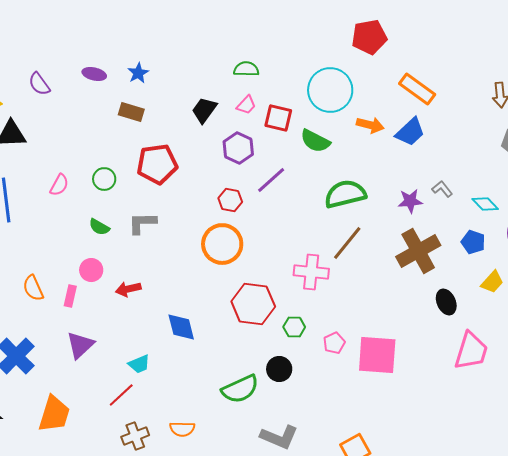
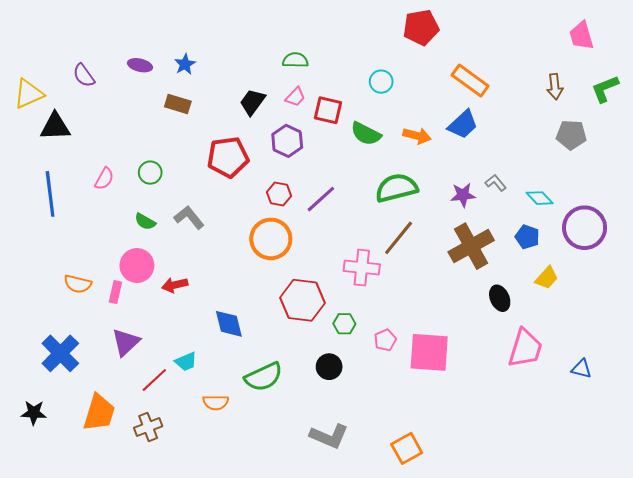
cyan circle: (330, 90) -> (381, 82), size x0.5
orange arrow: (370, 125) -> (417, 136), moved
red pentagon: (157, 164) -> (228, 157), moved
purple line: (271, 180) -> (321, 199), moved
gray L-shape: (142, 223) -> (189, 217), turned 52
pink circle: (91, 270) -> (137, 266), size x1.4
orange semicircle: (33, 288) -> (78, 284), turned -52
green semicircle: (240, 389) -> (264, 377), moved
red line: (121, 395) -> (154, 380), moved
orange semicircle: (182, 429) -> (216, 402), moved
brown cross: (135, 436) -> (148, 427), moved

